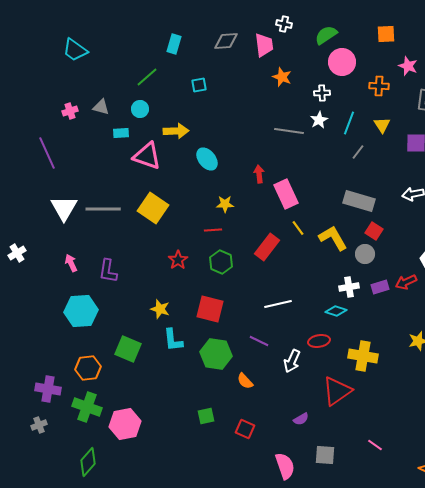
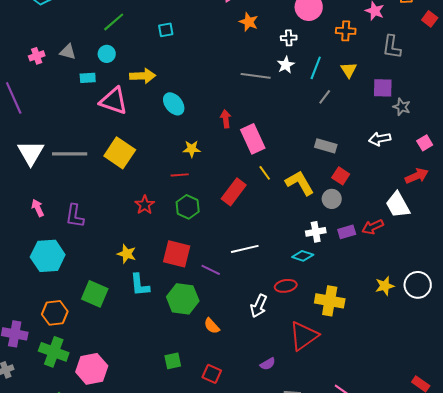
gray rectangle: (359, 201) -> (326, 146), size x0.7
purple line: (259, 341) -> (211, 270), moved

